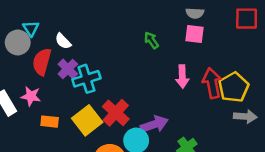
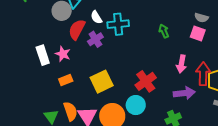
cyan cross: (86, 79) -> (118, 24), moved
red cross: (116, 113) -> (146, 81), moved
orange rectangle: (50, 122) -> (66, 80), moved, turned -40
purple arrow: (154, 124) -> (184, 93), moved

